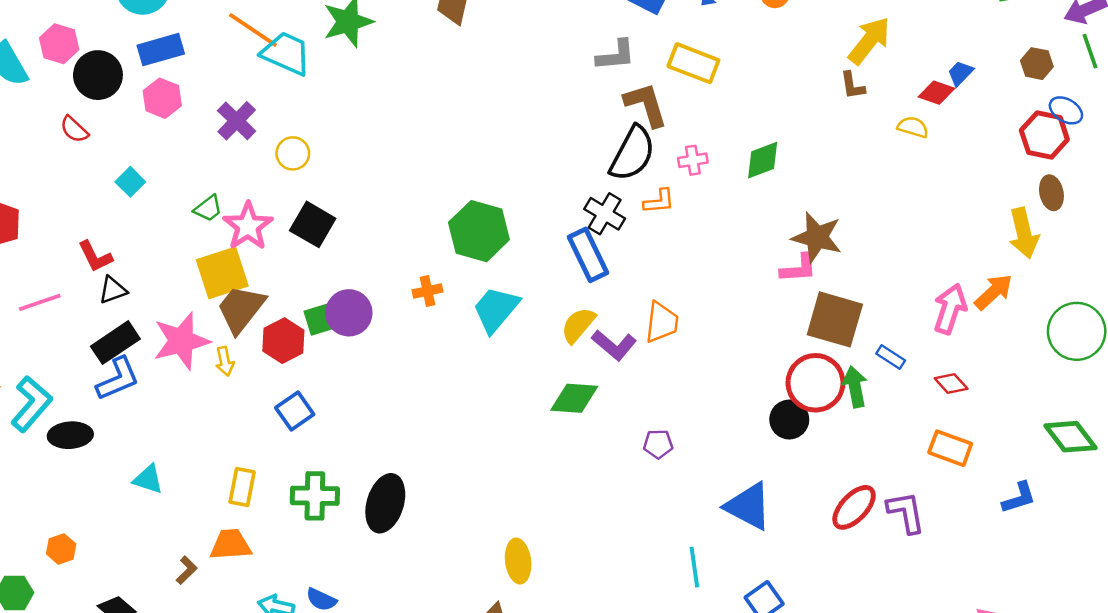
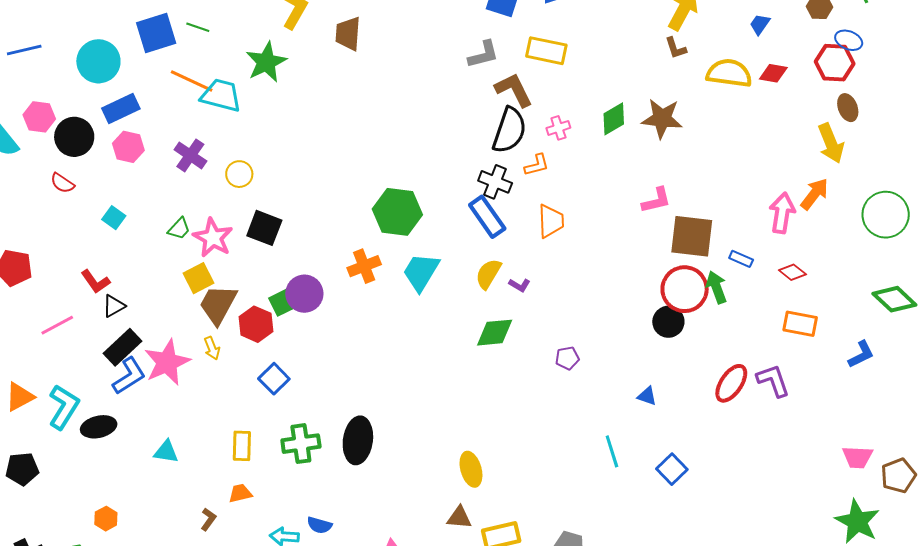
red diamond: (937, 93) -> (773, 73), moved
yellow semicircle: (913, 127) -> (729, 73), size x1.8
brown star: (817, 237) -> (662, 118), moved
yellow square: (222, 273) -> (199, 278), size x0.7
orange cross: (428, 291) -> (364, 266), size x1.4
orange trapezoid: (662, 322) -> (551, 221), moved
pink star: (181, 341) -> (167, 362), moved
purple L-shape: (614, 345) -> (519, 285), size x0.6
blue triangle: (748, 506) -> (647, 396), size x0.5
orange trapezoid: (231, 545) -> (240, 493), size x0.7

